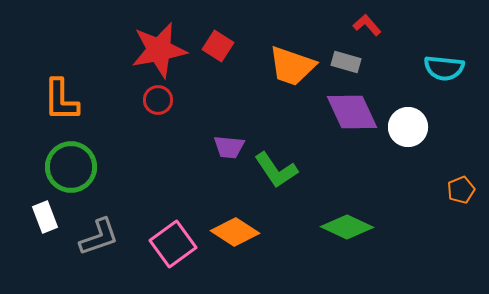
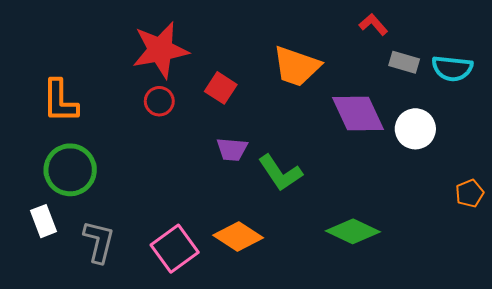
red square: (218, 46) -> (221, 88), moved
gray rectangle: (346, 62) -> (404, 62), moved
gray L-shape: (99, 237) -> (99, 242), turned -57

